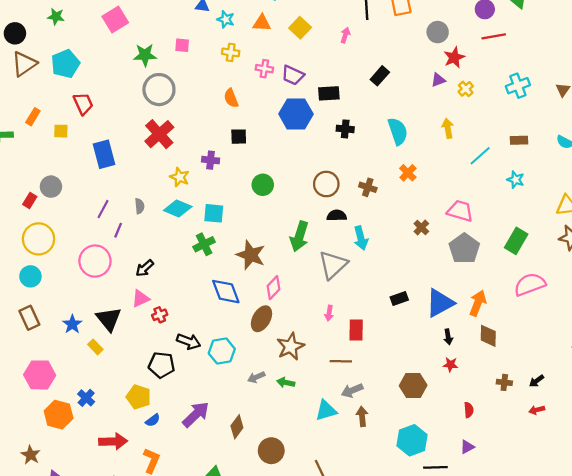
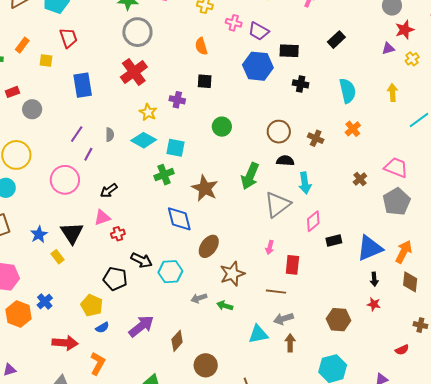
red rectangle: (30, 201) -> (12, 92), moved, turned 32
pink diamond: (273, 288) -> (313, 221), moved
red semicircle: (469, 410) -> (402, 350), moved, turned 64

